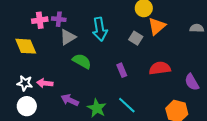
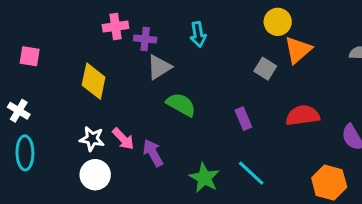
pink cross: (40, 20) -> (115, 27), moved
cyan arrow: (100, 29) -> (198, 34), moved, size x0.7
yellow diamond: (26, 46) -> (94, 81), turned 35
pink arrow: (45, 83) -> (123, 139), turned -140
purple arrow: (70, 100) -> (153, 153), moved, turned 36

